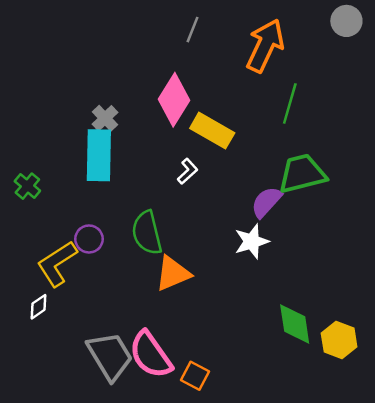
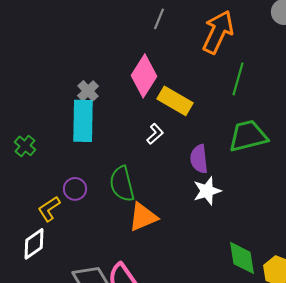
purple semicircle: (266, 202) -> (199, 159), moved, turned -48
yellow L-shape: (57, 264) -> (49, 209), size x0.7
white diamond: (38, 307) -> (34, 244), size x1.5

